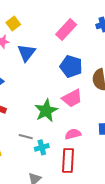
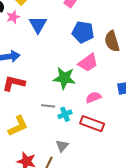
green star: (46, 111) -> (64, 78), turned -30
red rectangle: (68, 161) -> (92, 124), turned -65

